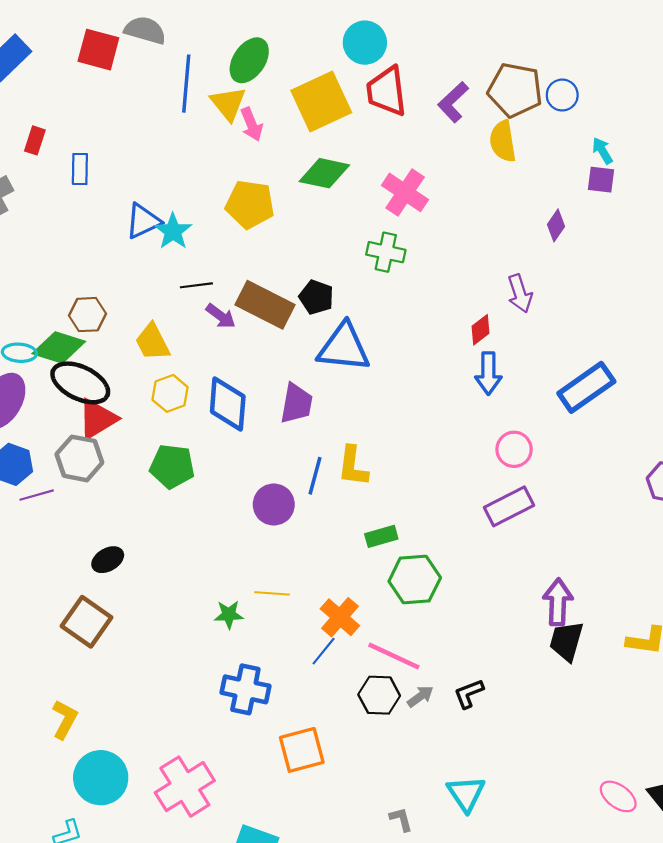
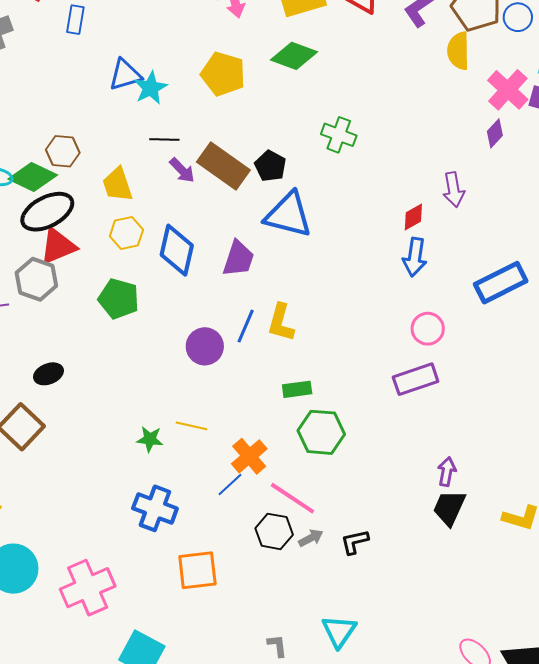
pink cross: (405, 192) -> (508, 90), moved
black ellipse: (80, 383) -> (47, 212), turned -62
purple arrow: (558, 602) -> (447, 472), size x0.7

